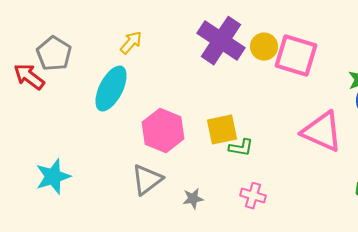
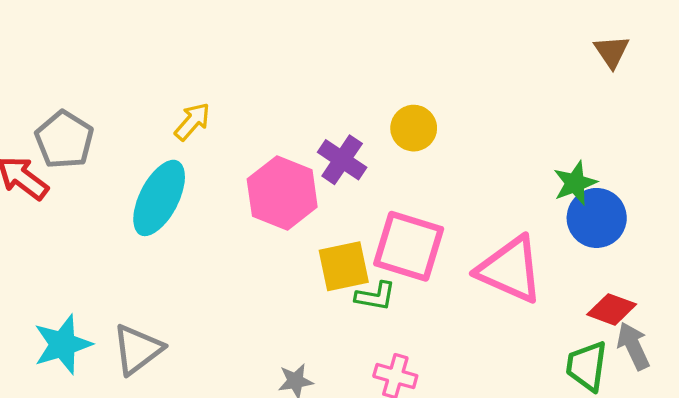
purple cross: (221, 41) -> (342, 160), moved, size x0.6
pink square: (296, 56) -> (409, 246), moved
pink hexagon: (163, 131) -> (282, 193), moved
gray triangle: (147, 180) -> (137, 349), moved

